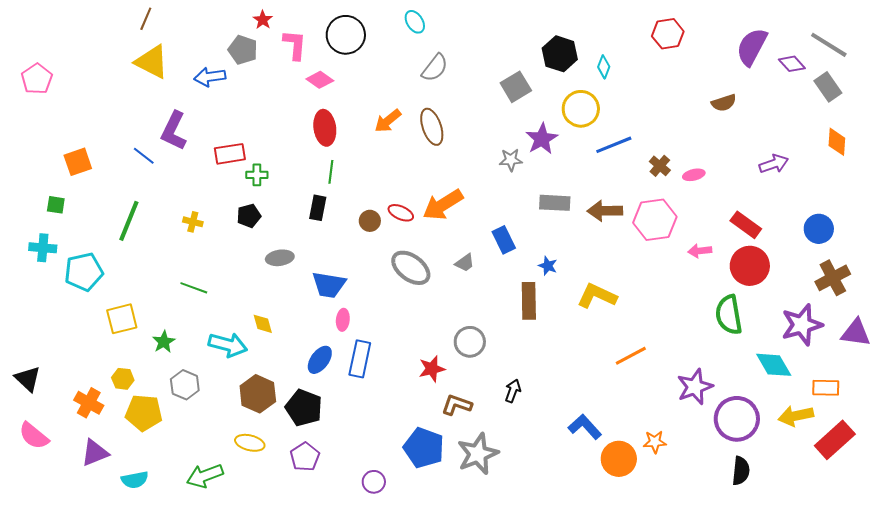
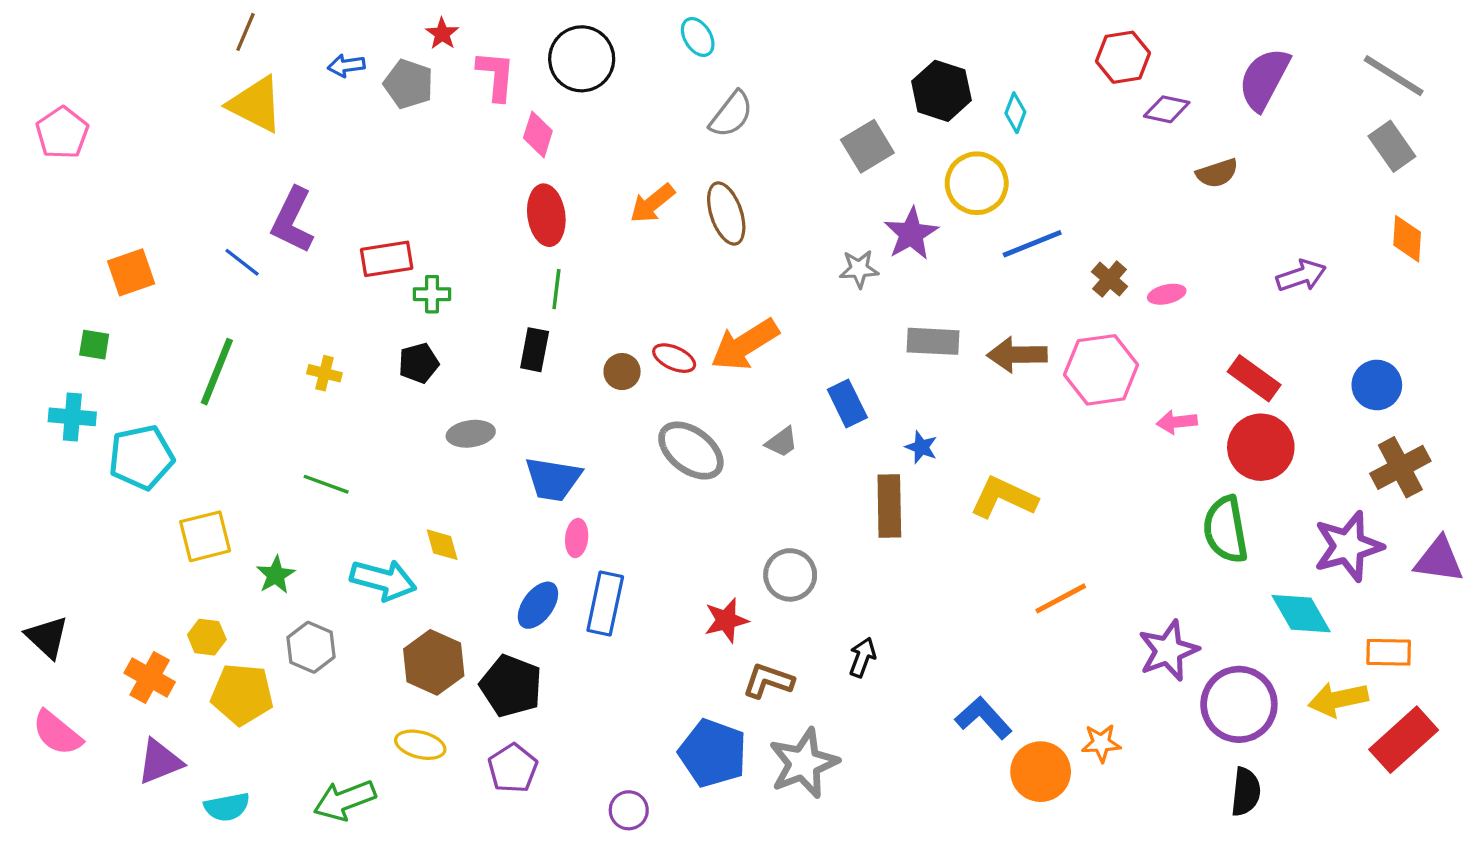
purple diamond: (792, 64) -> (1167, 109), moved, turned -36
blue arrow: (210, 77) -> (346, 66), moved, size x0.7
pink diamond: (320, 80) -> (538, 134), turned 72

